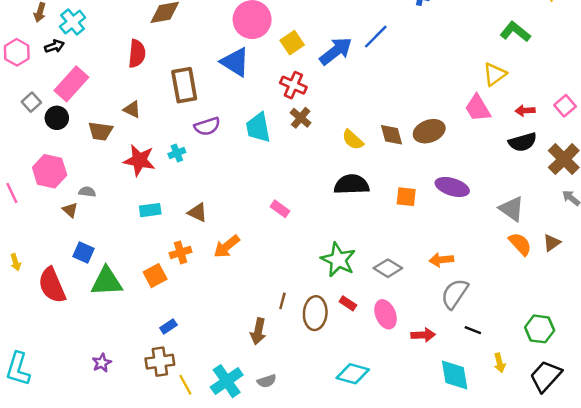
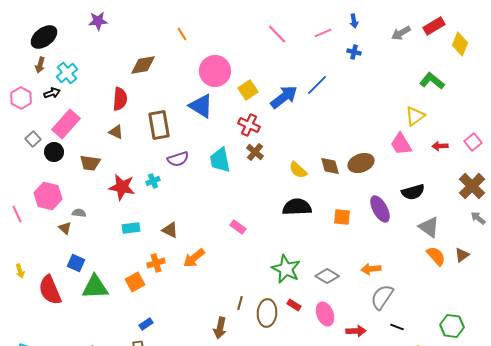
brown triangle: (132, 109) -> (116, 132), moved
black semicircle: (523, 142) -> (413, 192), moved
purple ellipse: (452, 187) -> (380, 209), turned 44

